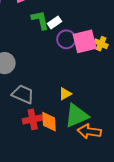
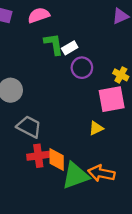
pink square: (85, 41) -> (112, 99), moved
yellow triangle: (65, 94) -> (96, 128), moved
green triangle: (77, 116) -> (75, 176), moved

